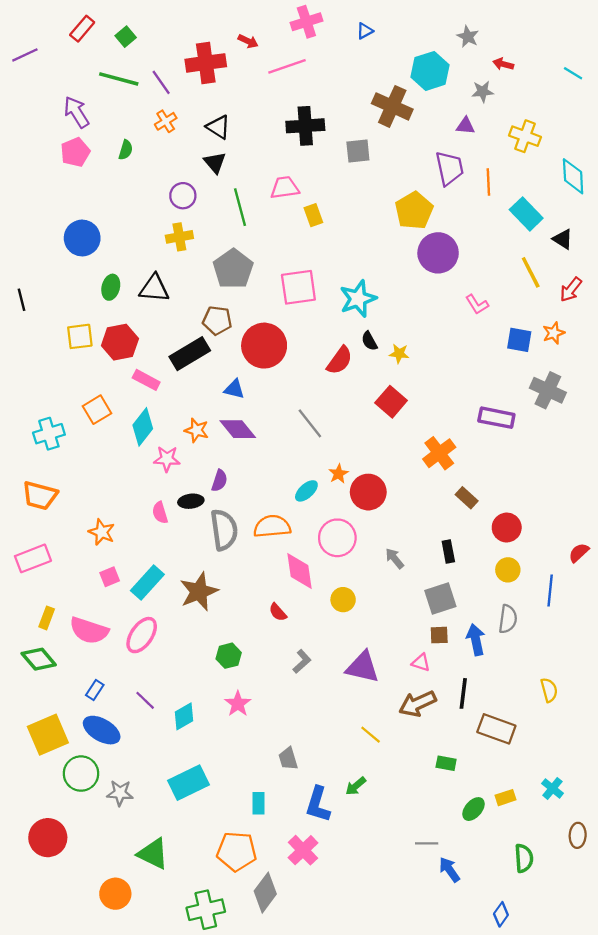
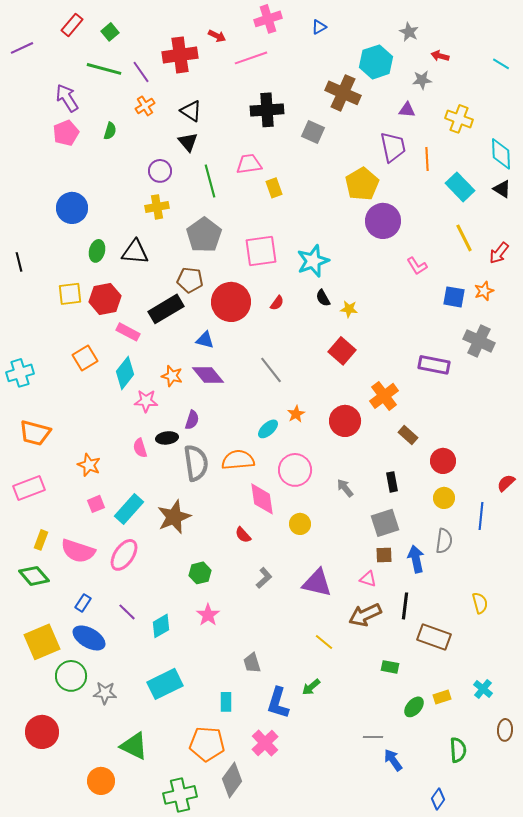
gray square: (358, 151) -> (313, 132), turned 30
black triangle: (563, 239) -> (502, 189), moved
red semicircle: (340, 360) -> (277, 303), moved, size x0.6
cyan cross: (49, 434) -> (20, 373), moved
red circle: (368, 492) -> (345, 421), moved

